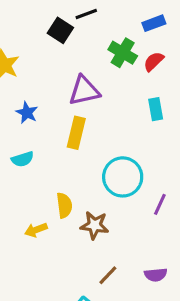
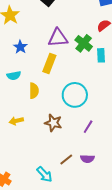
green cross: (123, 53) -> (84, 43), moved
purple line: (160, 204) -> (88, 127), moved
yellow semicircle: (64, 205) -> (34, 91), moved
brown line: (108, 275) -> (66, 160), moved

